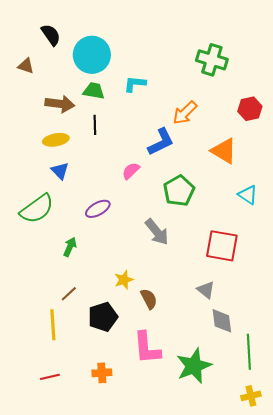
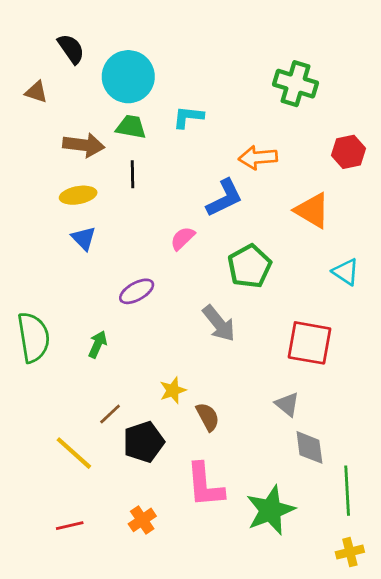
orange arrow: (185, 113) -> (258, 158), turned 40
green semicircle: (37, 209) -> (33, 337), moved, turned -63
brown line: (69, 294) -> (110, 414), moved
yellow line: (53, 325) -> (74, 453), turned -44
orange cross: (102, 373) -> (142, 520), turned -30

